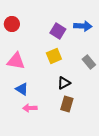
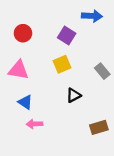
red circle: (12, 24) -> (23, 33), moved
blue arrow: (83, 26) -> (92, 16), moved
brown rectangle: (67, 104) -> (99, 127), moved, turned 56

